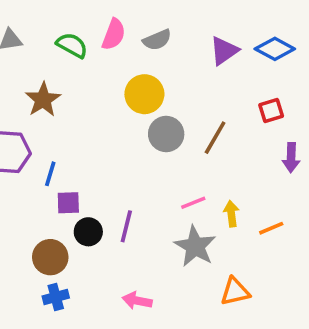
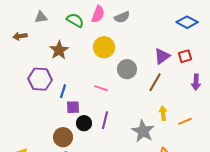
purple triangle: (224, 51) -> (162, 56), moved
yellow circle: (144, 94) -> (104, 47), moved
brown line: (215, 138) -> (155, 82), moved
pink line: (193, 203) -> (101, 88), moved, turned 40

